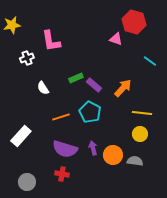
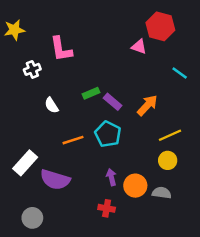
yellow line: (142, 113) -> (170, 135), turned -30
purple semicircle: (65, 149) -> (55, 180), moved
red cross: (62, 174) -> (107, 208), moved

